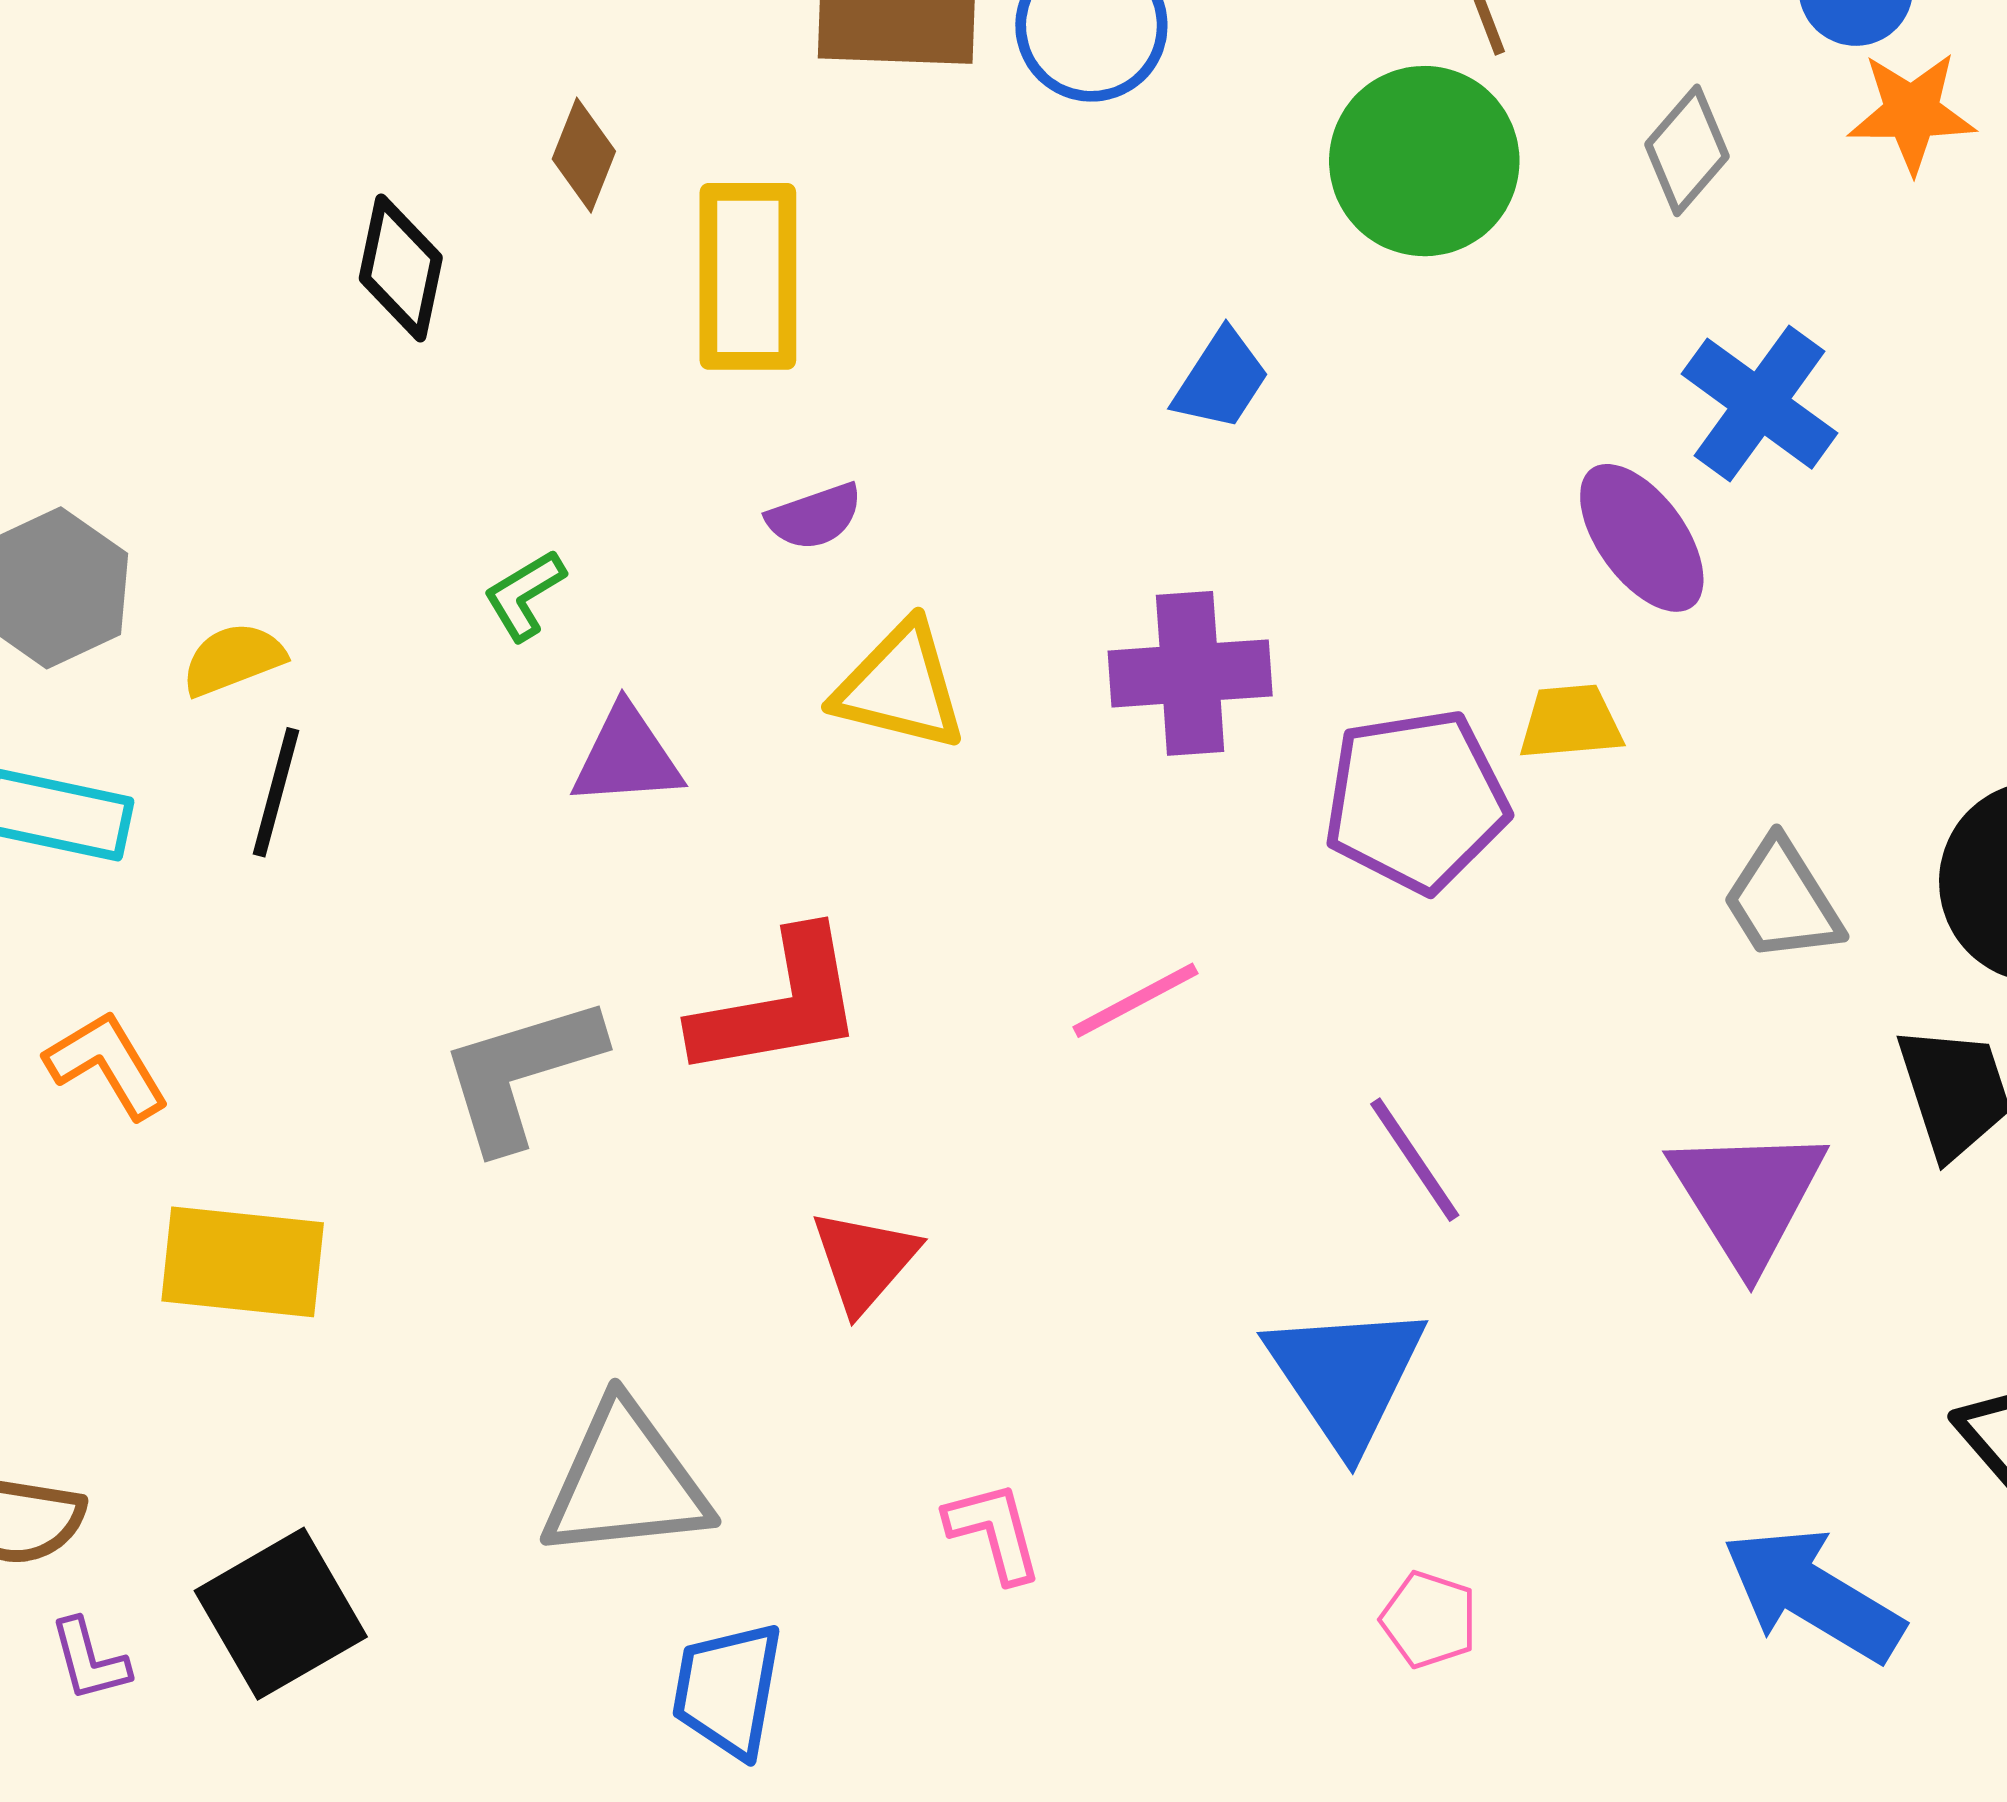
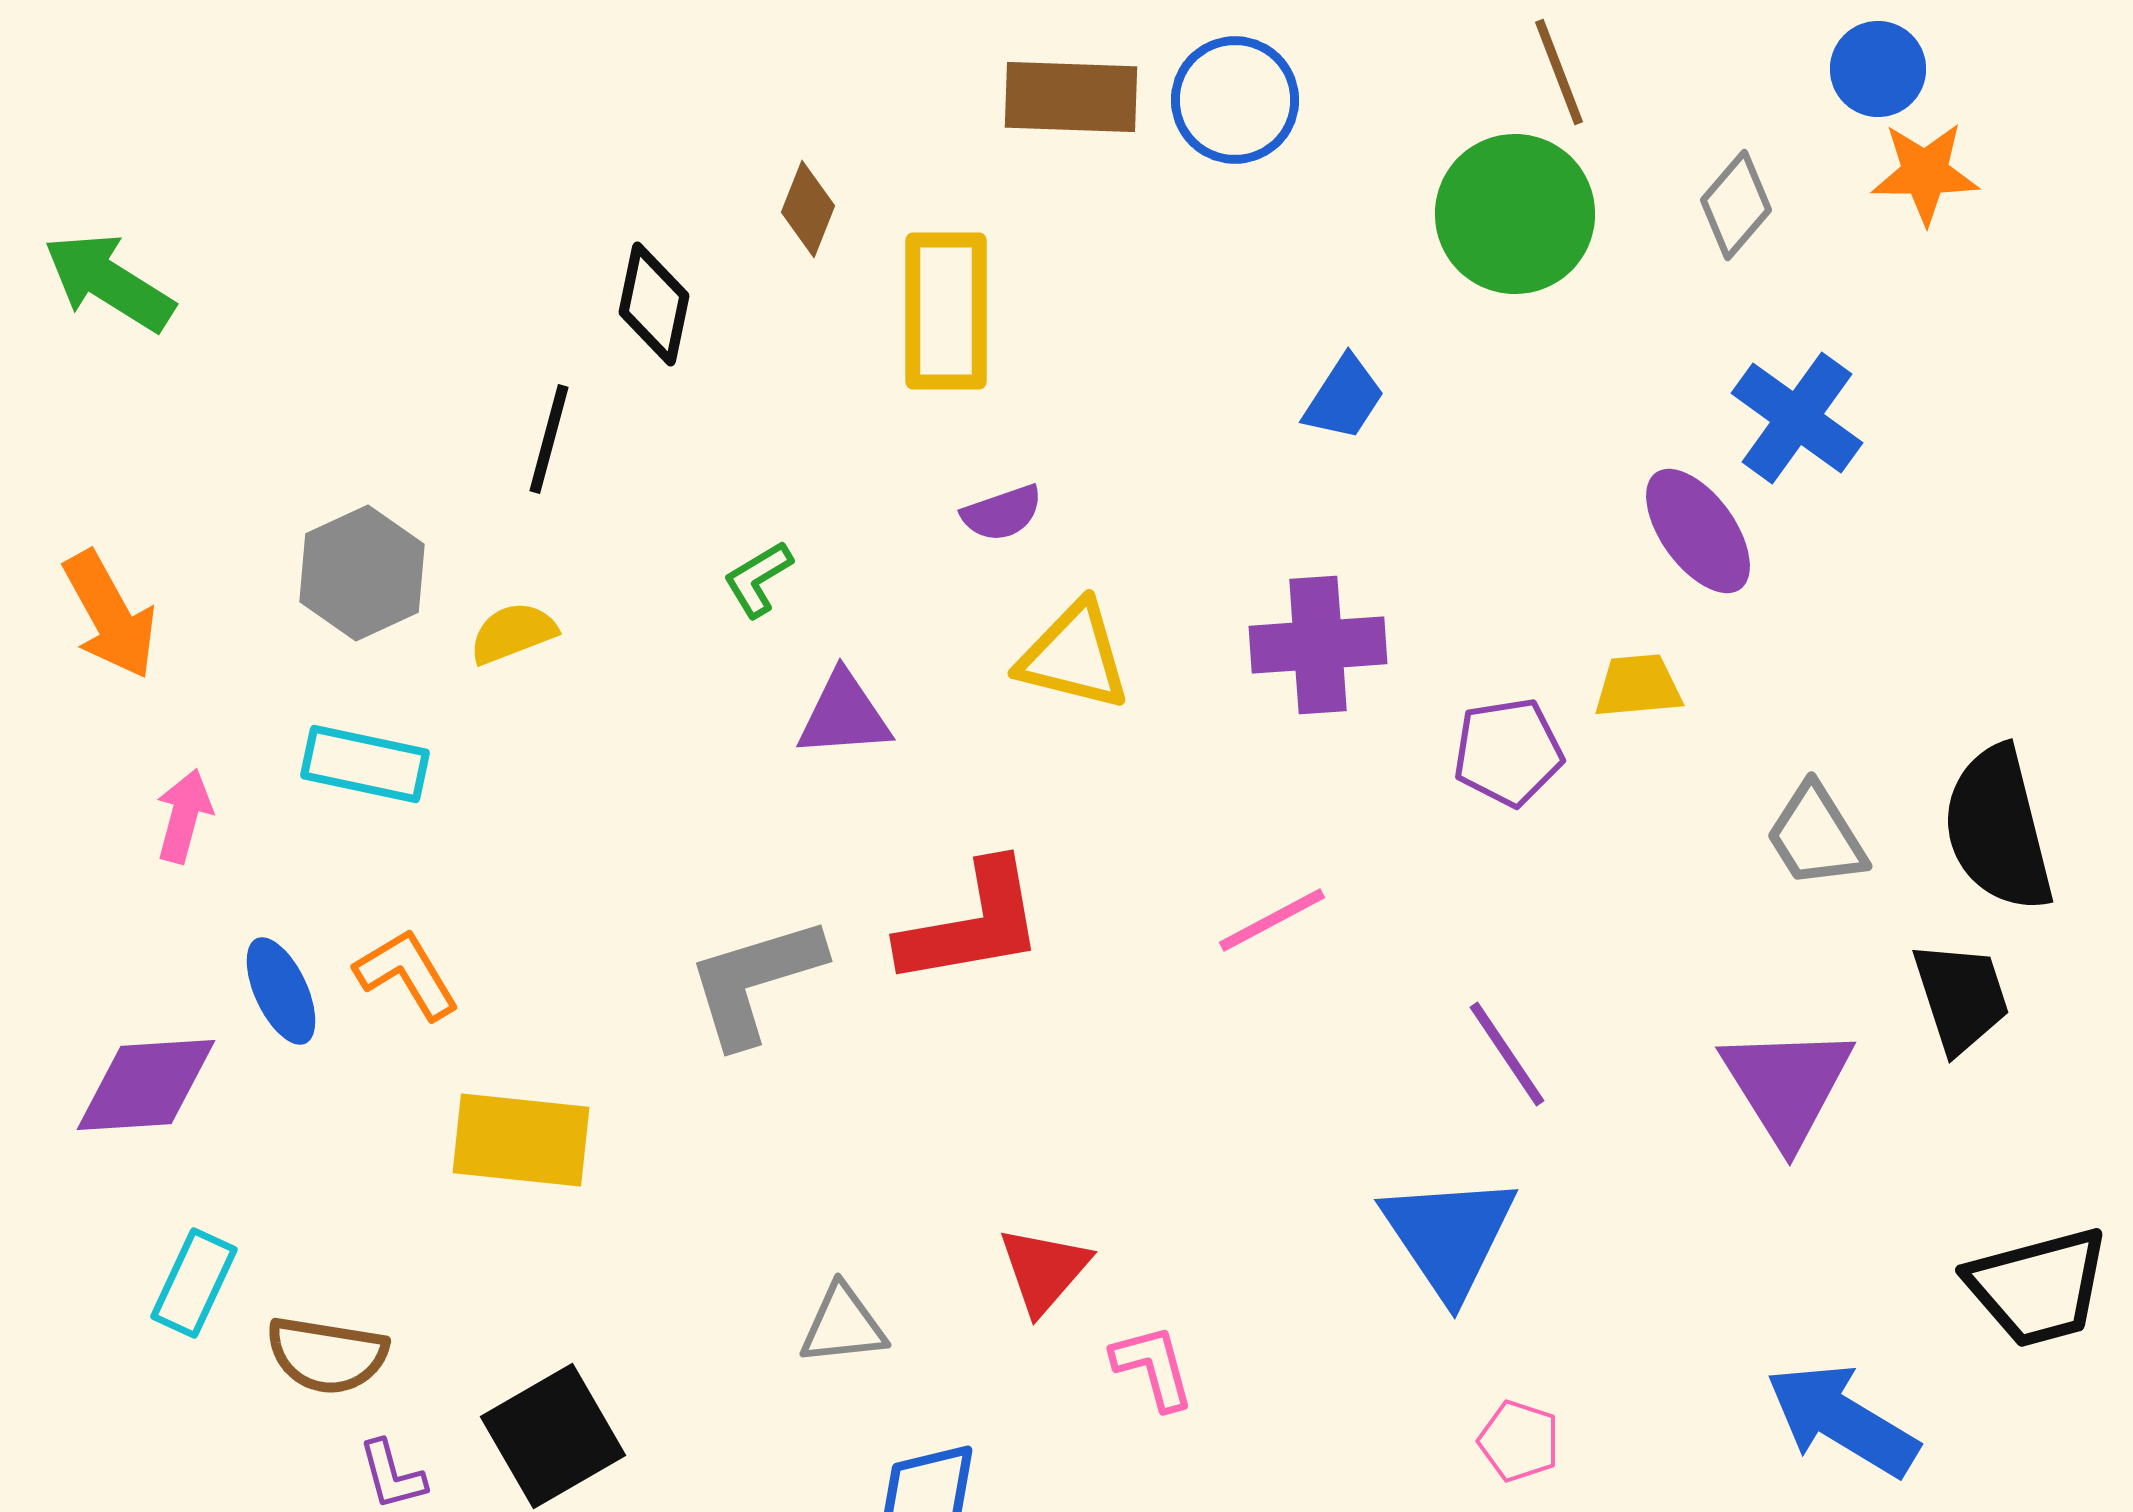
black line: (276, 792) -> (549, 439), moved
purple pentagon: (1416, 801) -> (1508, 752), size x0.7
red triangle: (864, 1261) -> (1044, 1270), moved
gray triangle: (625, 1482) -> (843, 1325), size x0.6

